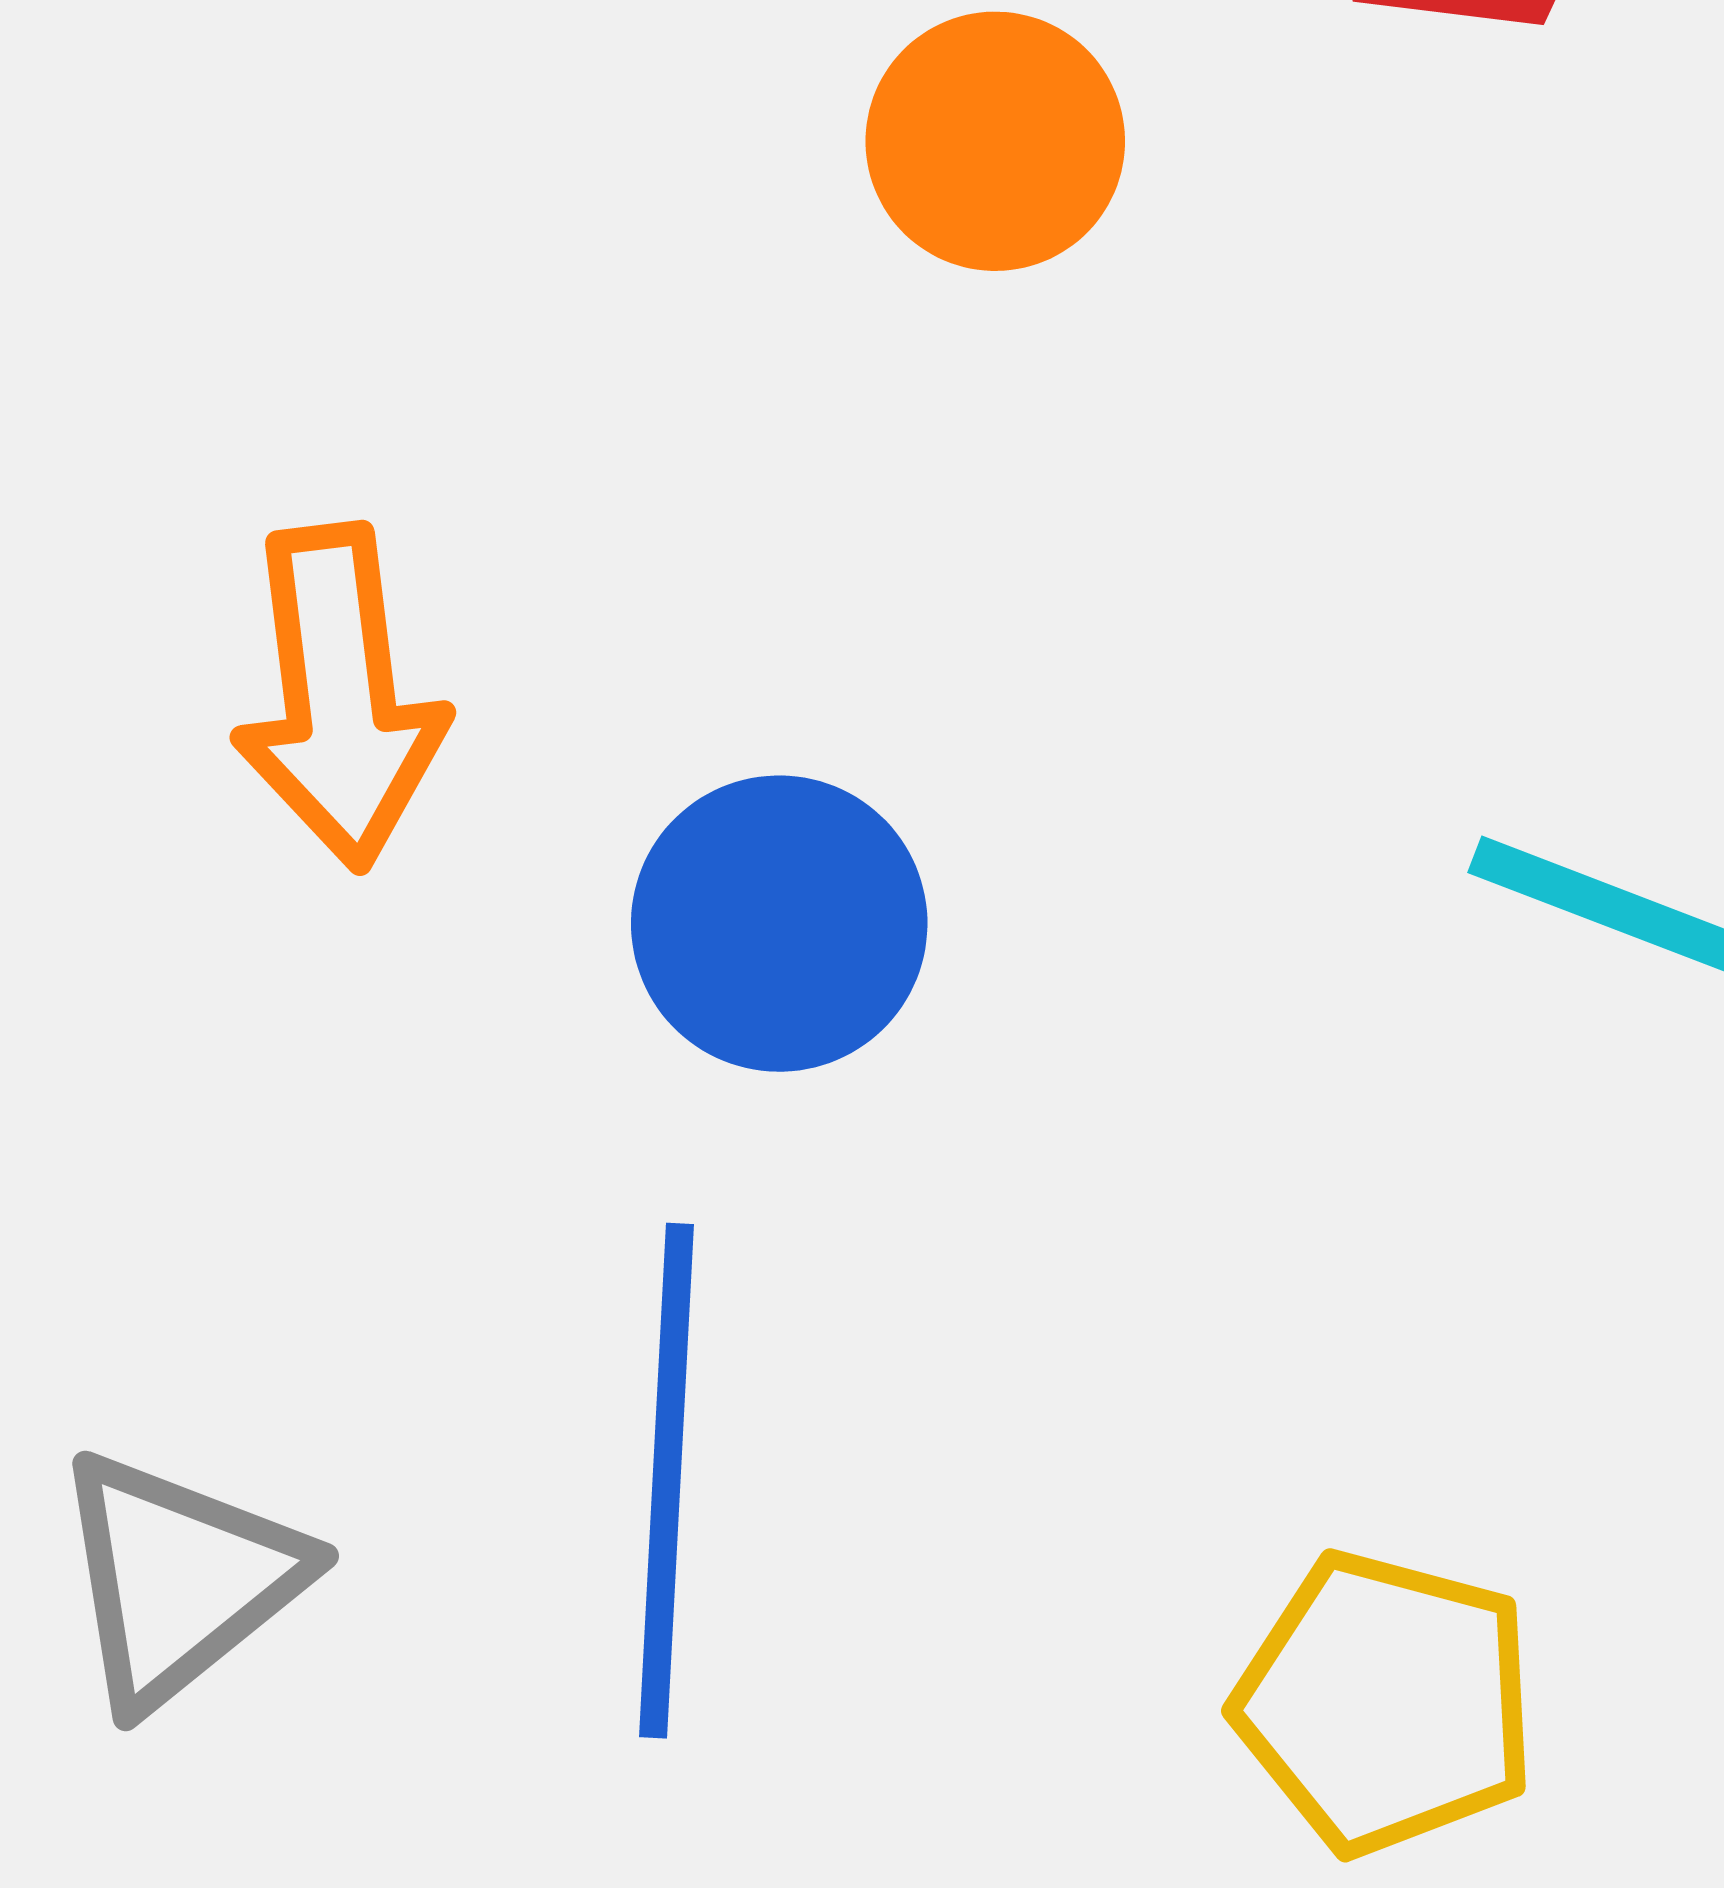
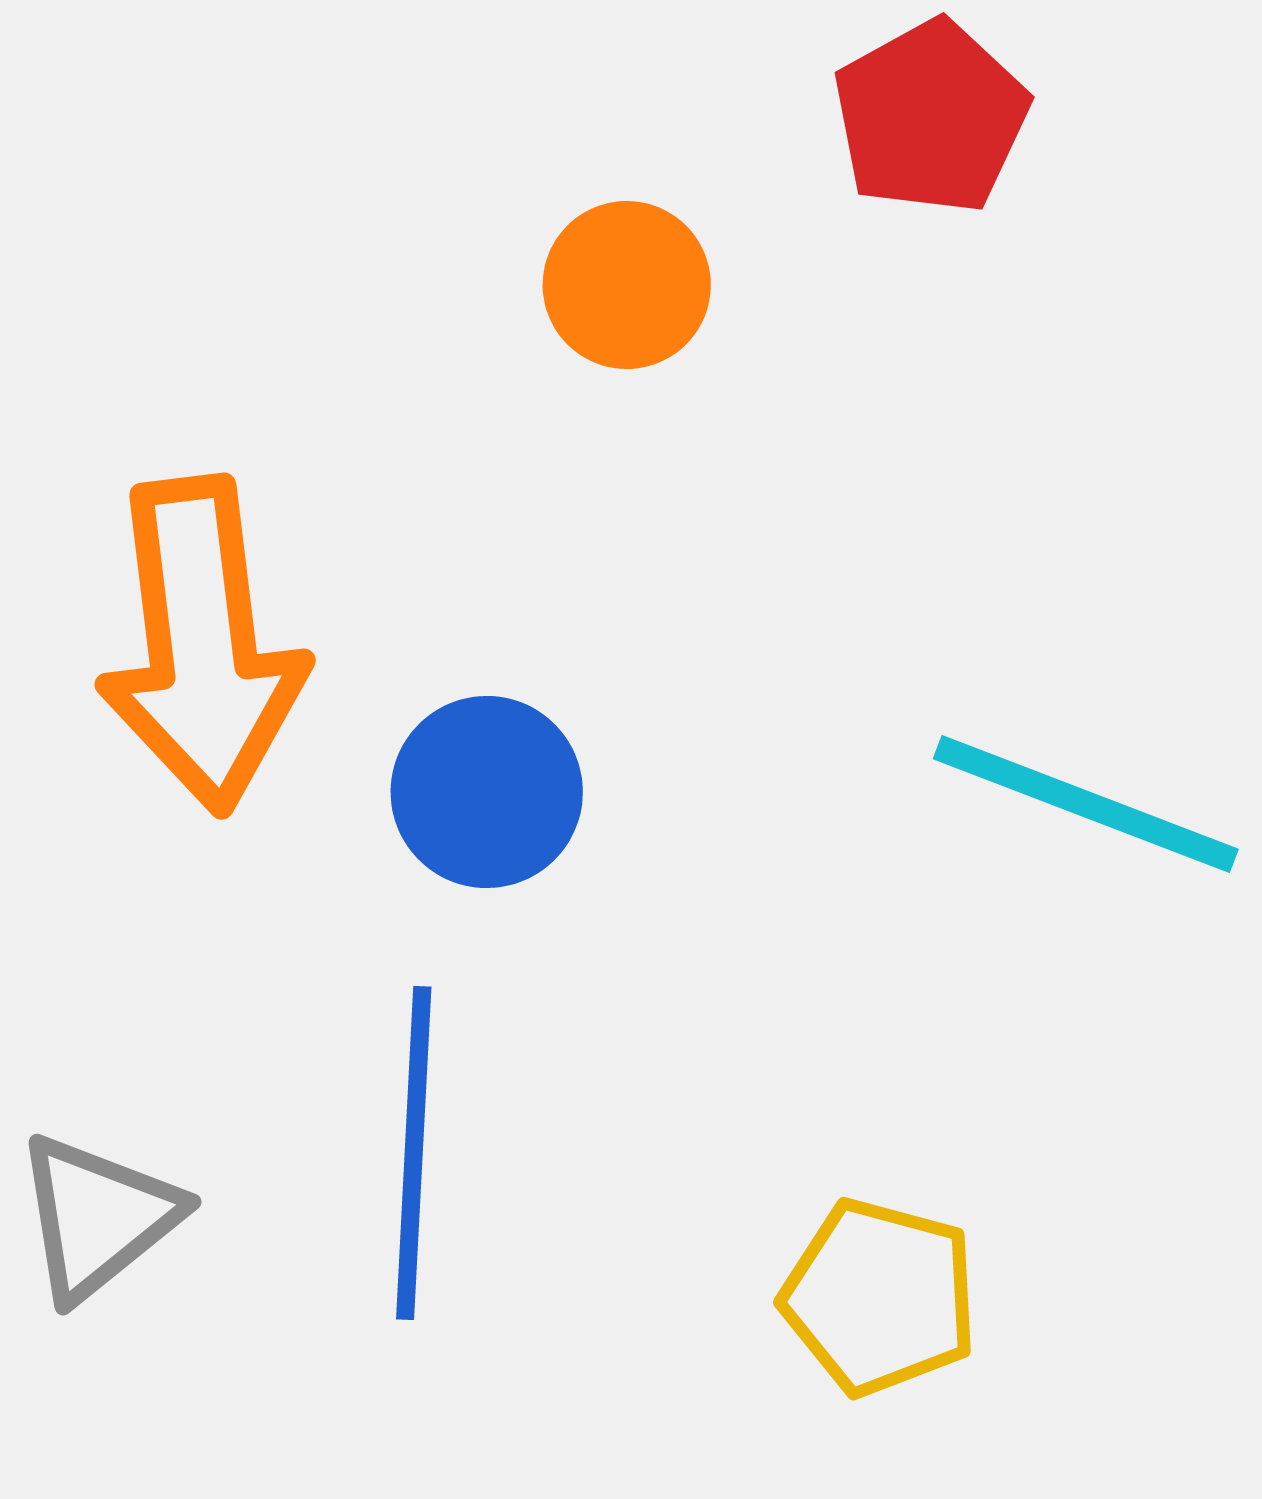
orange arrow: (339, 697) -> (202, 645), size x1.5

